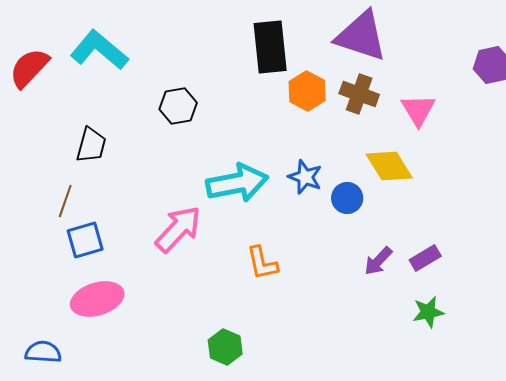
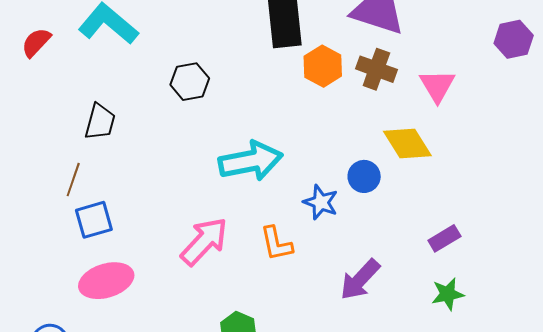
red semicircle: (29, 68) -> (36, 42), size x0.7
blue star: (305, 177) -> (321, 202), moved
pink arrow: (178, 229) -> (204, 241), moved
purple arrow: (378, 261) -> (360, 280), moved, size x1.4

